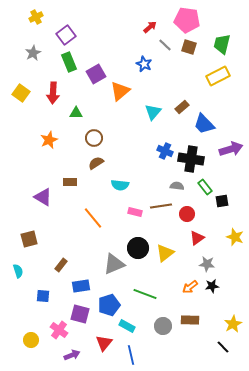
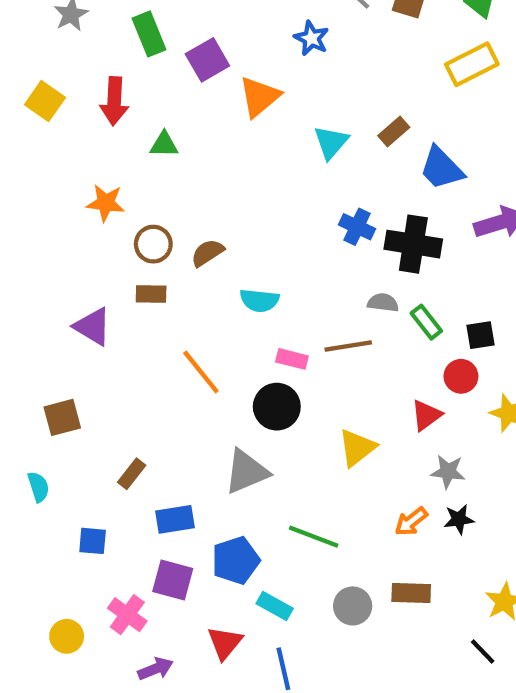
brown circle: (94, 138) -> (153, 244), moved
orange star: (49, 140) -> (106, 203), turned 30
green rectangle: (205, 187) -> (426, 322), moved
red circle: (187, 214) -> (461, 376), moved
black circle: (138, 248) -> (277, 407), moved

